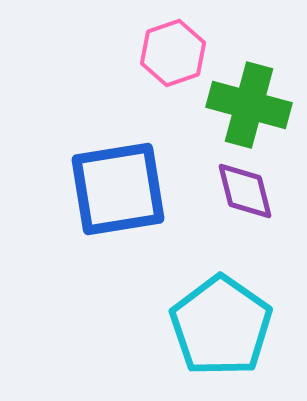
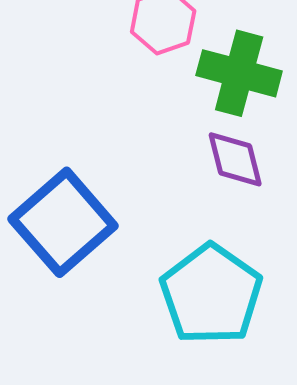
blue square: (118, 189) -> (63, 222), moved, turned -32

